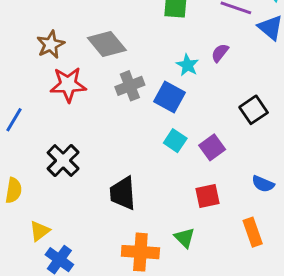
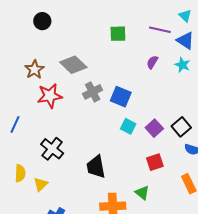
cyan star: (187, 65) -> (182, 65), moved
black square: (254, 110) -> (181, 127), moved
yellow triangle: (40, 231) -> (41, 184), moved

